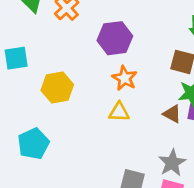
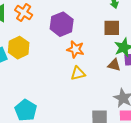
yellow hexagon: (57, 87) -> (19, 48), moved

